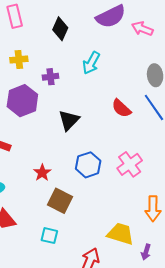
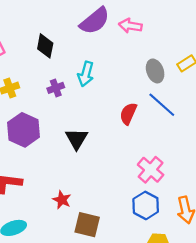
purple cross: (51, 77) -> (56, 88), moved
red semicircle: (121, 108) -> (128, 114), turned 85
blue hexagon: (88, 165) -> (146, 205), moved

